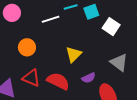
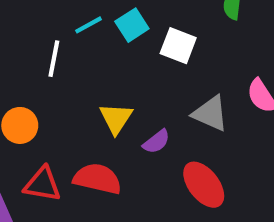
white line: (51, 19) -> (54, 59), turned -48
purple semicircle: (89, 78) -> (156, 142), moved

